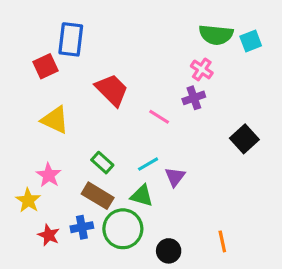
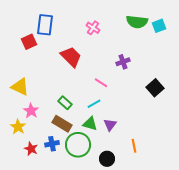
pink cross: (202, 69) -> (93, 28), moved
pink line: (159, 117) -> (101, 83), moved
yellow triangle: (55, 120) -> (20, 87), moved
purple triangle: (175, 177) -> (110, 125), moved
orange line: (222, 241) -> (134, 146), moved

